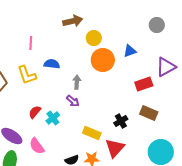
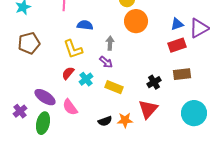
blue triangle: (130, 51) -> (177, 24), moved
yellow L-shape: (27, 75) -> (73, 49), moved
brown rectangle: (149, 113) -> (182, 74), turned -30
yellow rectangle: (92, 133) -> (114, 87), moved

